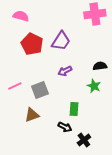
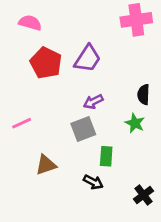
black semicircle: (100, 66) -> (144, 94), turned -80
gray square: (40, 90) -> (83, 129), moved
black cross: (84, 140) -> (144, 195), moved

